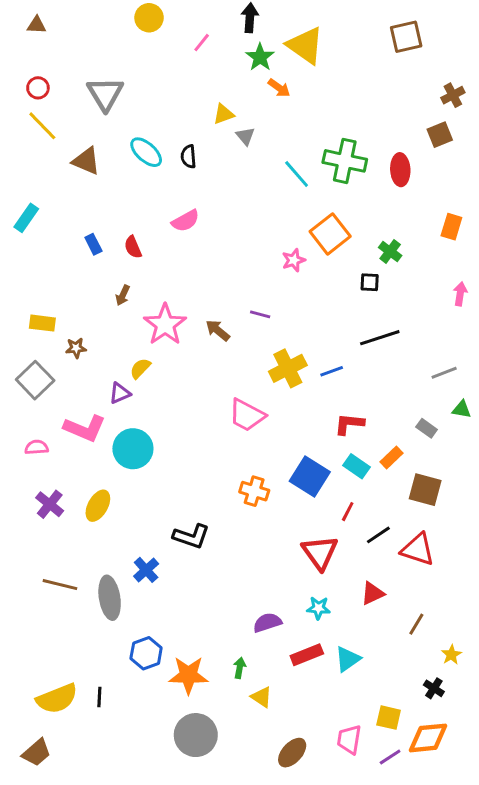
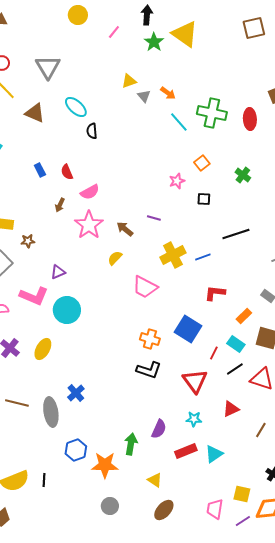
orange arrow: (279, 88) -> (168, 93), moved
black semicircle: (188, 157) -> (92, 131), moved
pink semicircle: (186, 221) -> (90, 192), moved
orange square: (330, 234) -> (202, 163), size x0.6
black square: (370, 282) -> (204, 199), moved
yellow semicircle: (140, 368) -> (115, 258), moved
cyan rectangle: (356, 466) -> (236, 344), moved
black L-shape: (191, 536) -> (149, 370), moved
purple semicircle: (267, 623) -> (159, 429), turned 132
green arrow: (240, 668) -> (131, 444), moved, size x1.5
gray circle: (196, 735) -> (110, 506), size x0.6
brown ellipse: (292, 753) -> (164, 510), moved

